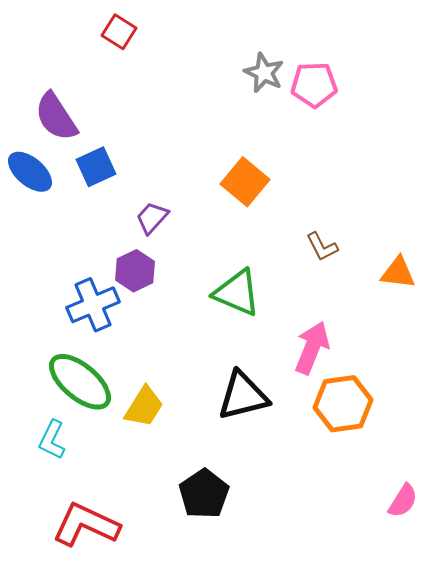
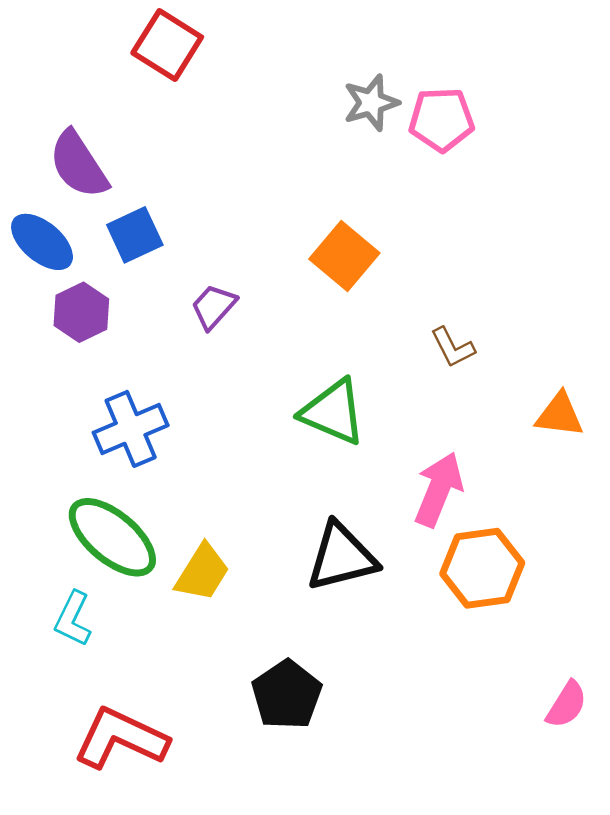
red square: (119, 32) -> (167, 45), size x1.4
gray star: (264, 73) -> (371, 103), turned 30
purple hexagon: (135, 271) -> (81, 312), moved
orange triangle: (398, 273) -> (560, 415), moved

